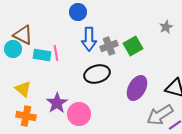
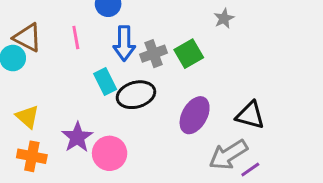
gray star: (166, 27) -> (224, 18), moved
pink line: (56, 53) -> (76, 37), moved
cyan rectangle: (42, 55) -> (105, 81), moved, turned 54

